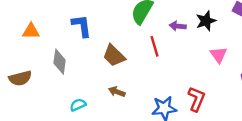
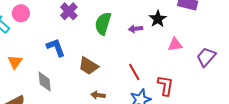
orange triangle: (31, 31) -> (15, 62), turned -42
red line: (155, 46) -> (134, 72), moved
pink triangle: (219, 55) -> (175, 45), turned -49

